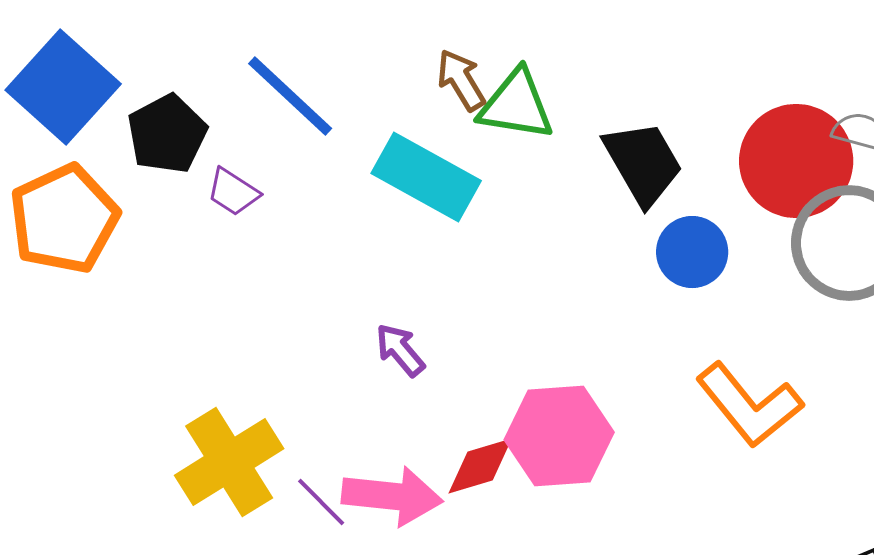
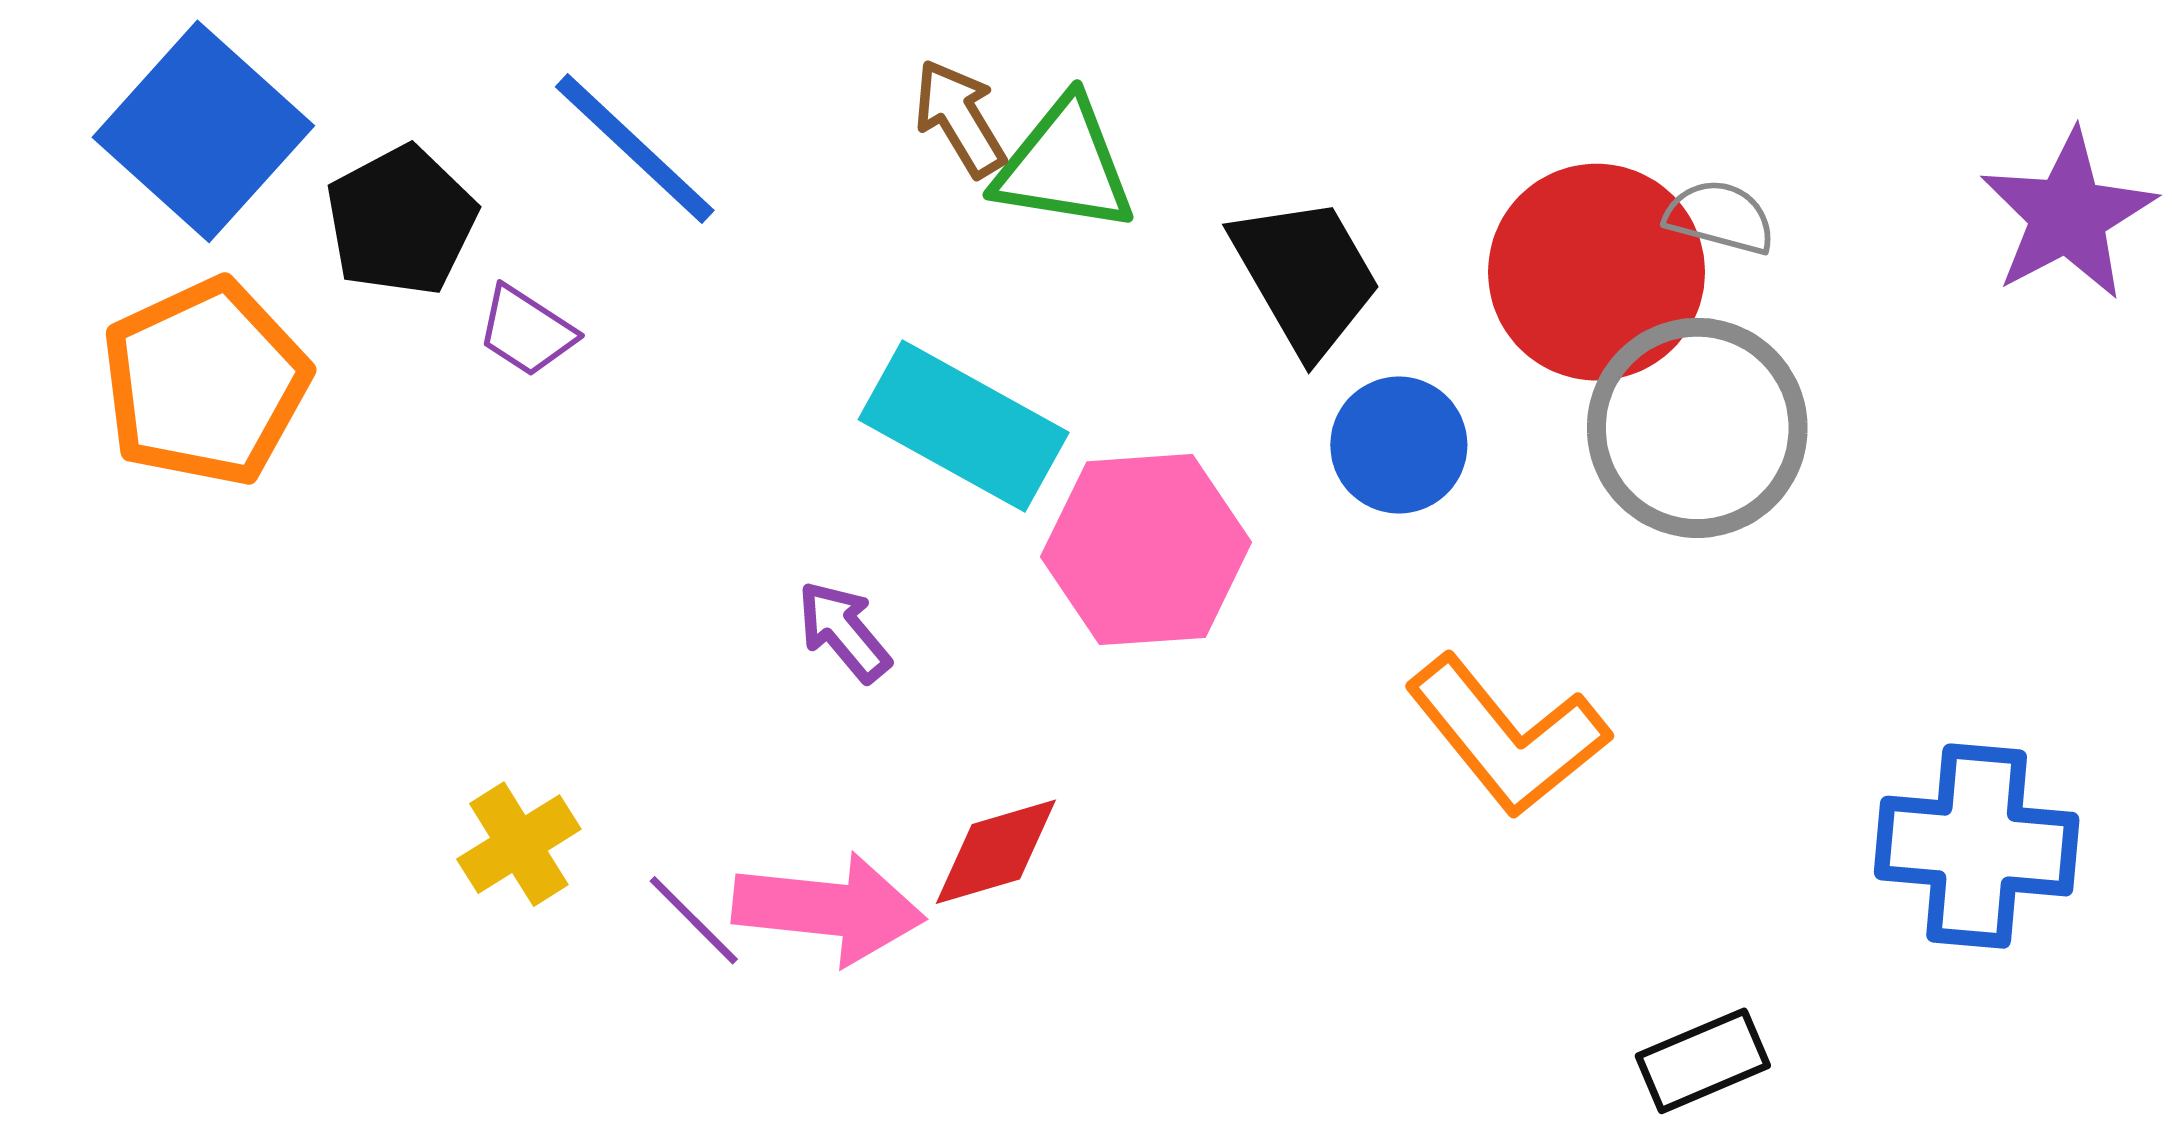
cyan rectangle: (426, 177) -> (964, 426), moved
pink hexagon: (559, 436) -> (1146, 550), moved
yellow cross: (229, 462) -> (519, 844), size x0.6

